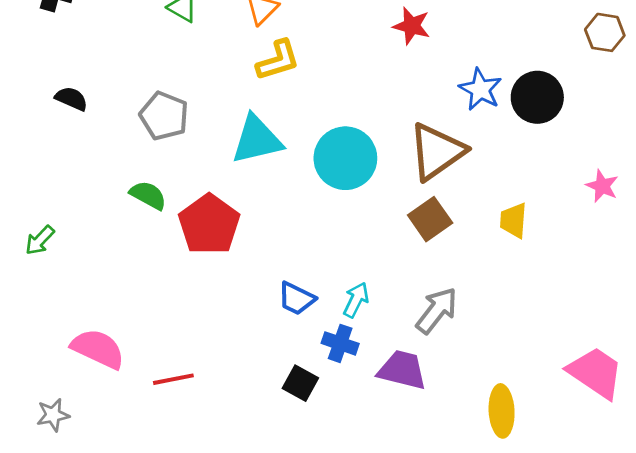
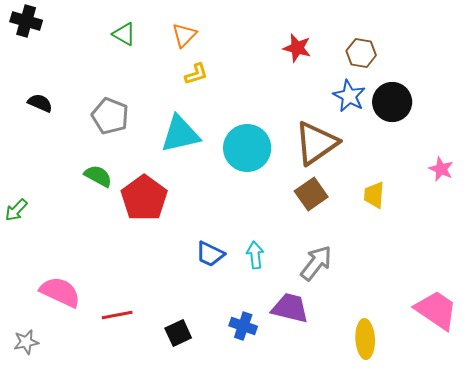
brown hexagon: (605, 32) -> (361, 53), moved
yellow L-shape: (278, 60) -> (196, 74), size x0.7
cyan arrow: (356, 300) -> (255, 255), turned -32
blue cross: (340, 343) -> (243, 326), moved
black square: (300, 383) -> (178, 333), moved, turned 36

